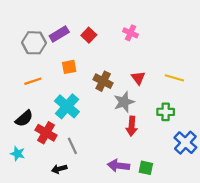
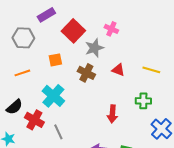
purple rectangle: (59, 34) -> (46, 15), moved
red square: (89, 35) -> (73, 31), size x1.6
red triangle: (138, 78) -> (118, 70), turned -32
gray star: (124, 102) -> (94, 48), moved

